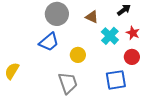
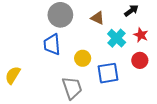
blue trapezoid: (49, 42) -> (52, 44), turned 125
blue square: (116, 80) -> (108, 73), moved

